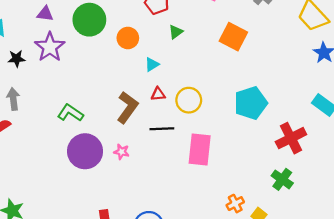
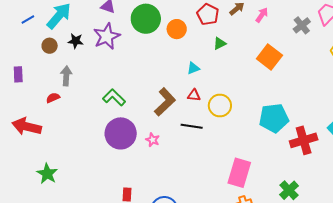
orange circle: (128, 38) -> (177, 29), moved
red cross: (291, 138) -> (304, 140), moved
pink rectangle: (200, 149) -> (239, 173), moved

